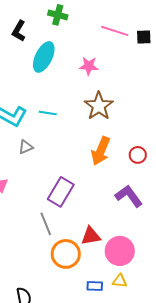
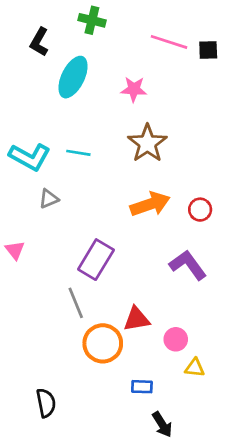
orange arrow: (101, 151) -> (150, 204), turned -132
pink circle: (120, 251) -> (176, 339), size x0.6
yellow triangle: (120, 281) -> (195, 368), moved

